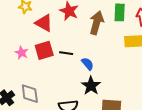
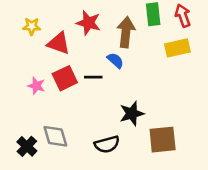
blue semicircle: (88, 64) -> (115, 60), moved
black star: (91, 86) -> (132, 114), turned 30

